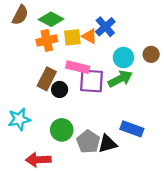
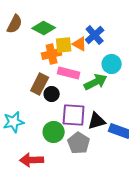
orange cross: (47, 41) -> (52, 54), moved
green arrow: (120, 79) -> (96, 82), moved
purple square: (92, 81) -> (74, 115), moved
black triangle: (107, 144) -> (97, 121), moved

